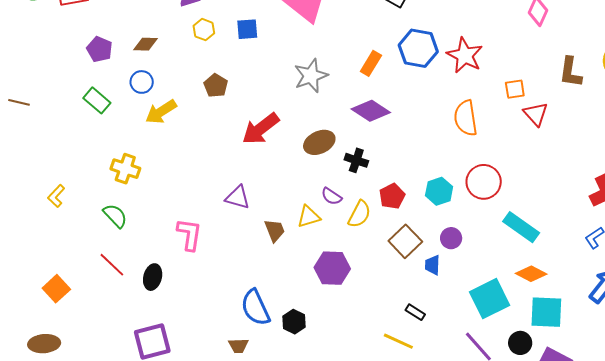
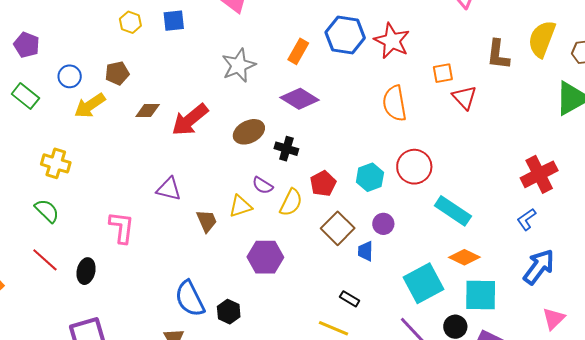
brown diamond: (146, 44) -> (148, 110), moved
brown pentagon: (216, 86) -> (117, 73), moved, turned 30

